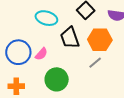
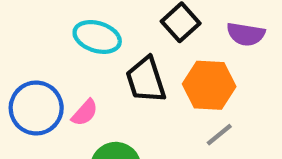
gray line: (95, 63) -> (219, 135), moved

